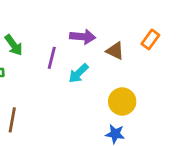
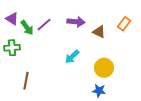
purple line: (52, 58) -> (44, 25), moved, turned 35
cyan arrow: (78, 73) -> (72, 57), moved

